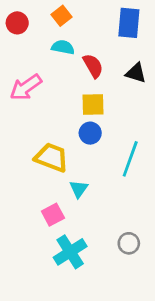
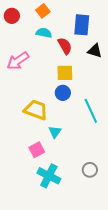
blue rectangle: (129, 23) -> (82, 25), moved
cyan line: (130, 159) -> (91, 111), turned -45
cyan cross: (70, 252) -> (49, 176), turned -30

